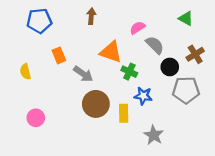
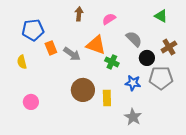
blue pentagon: (39, 21) -> (33, 30), moved
pink semicircle: (137, 28) -> (109, 19), moved
gray arrow: (83, 74) -> (72, 54), moved
blue star: (143, 96) -> (133, 83), moved

